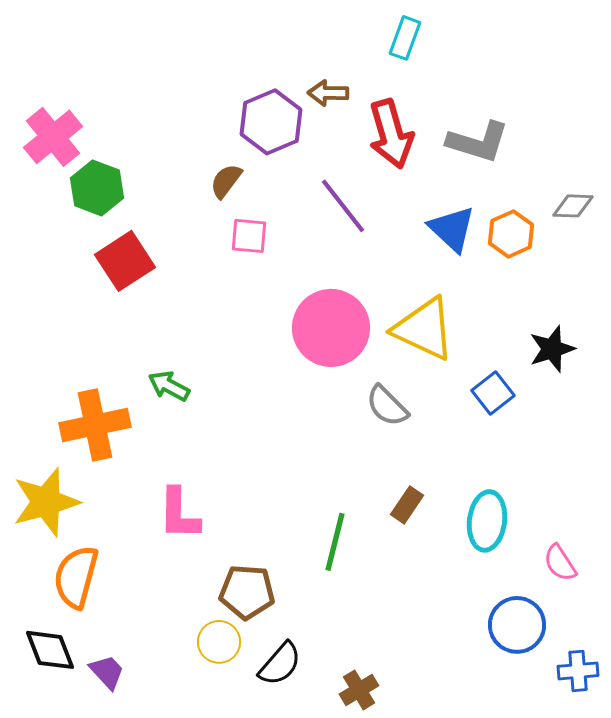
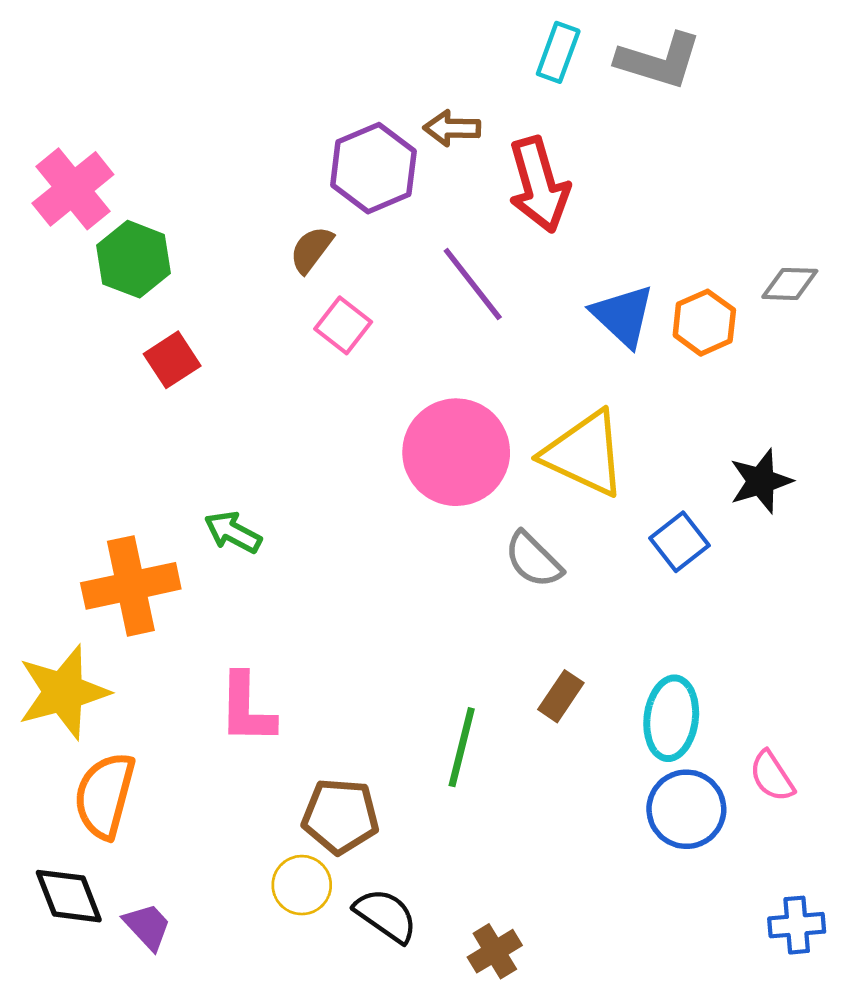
gray L-shape: (478, 142) -> (659, 61), moved
pink square: (249, 236) -> (343, 325), turned 33
red square: (125, 261) -> (172, 360), size x0.7
blue circle: (517, 625) -> (686, 809), moved
black semicircle: (280, 664) -> (386, 915), turned -96

